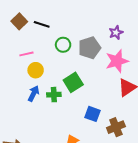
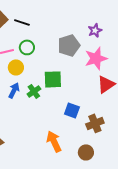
green circle: (63, 45) -> (27, 47), moved
green square: (73, 82) -> (53, 79), turned 30
green cross: (54, 95) -> (34, 91), turned -32

